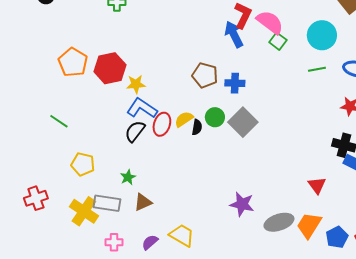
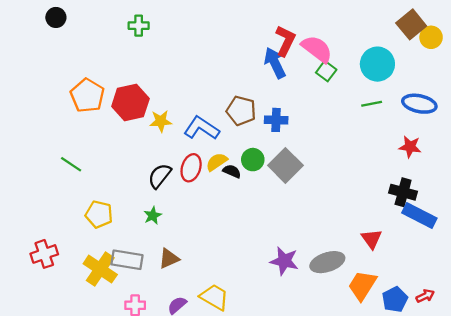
blue L-shape: (142, 108) -> (202, 128), moved
black semicircle: (197, 127) -> (232, 171), turned -77
green star: (128, 177) -> (153, 216), moved
gray ellipse: (279, 222) -> (327, 262), moved

